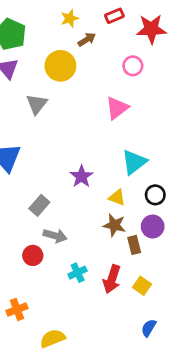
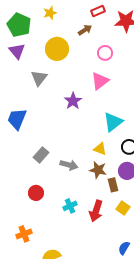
yellow star: (70, 18) -> (50, 13), moved
brown arrow: (87, 39) -> (85, 30), moved
pink circle: (133, 66) -> (105, 53), moved
purple star: (81, 176) -> (73, 101), moved
gray arrow: (55, 236) -> (69, 165), moved
yellow square: (142, 286) -> (123, 208), moved

